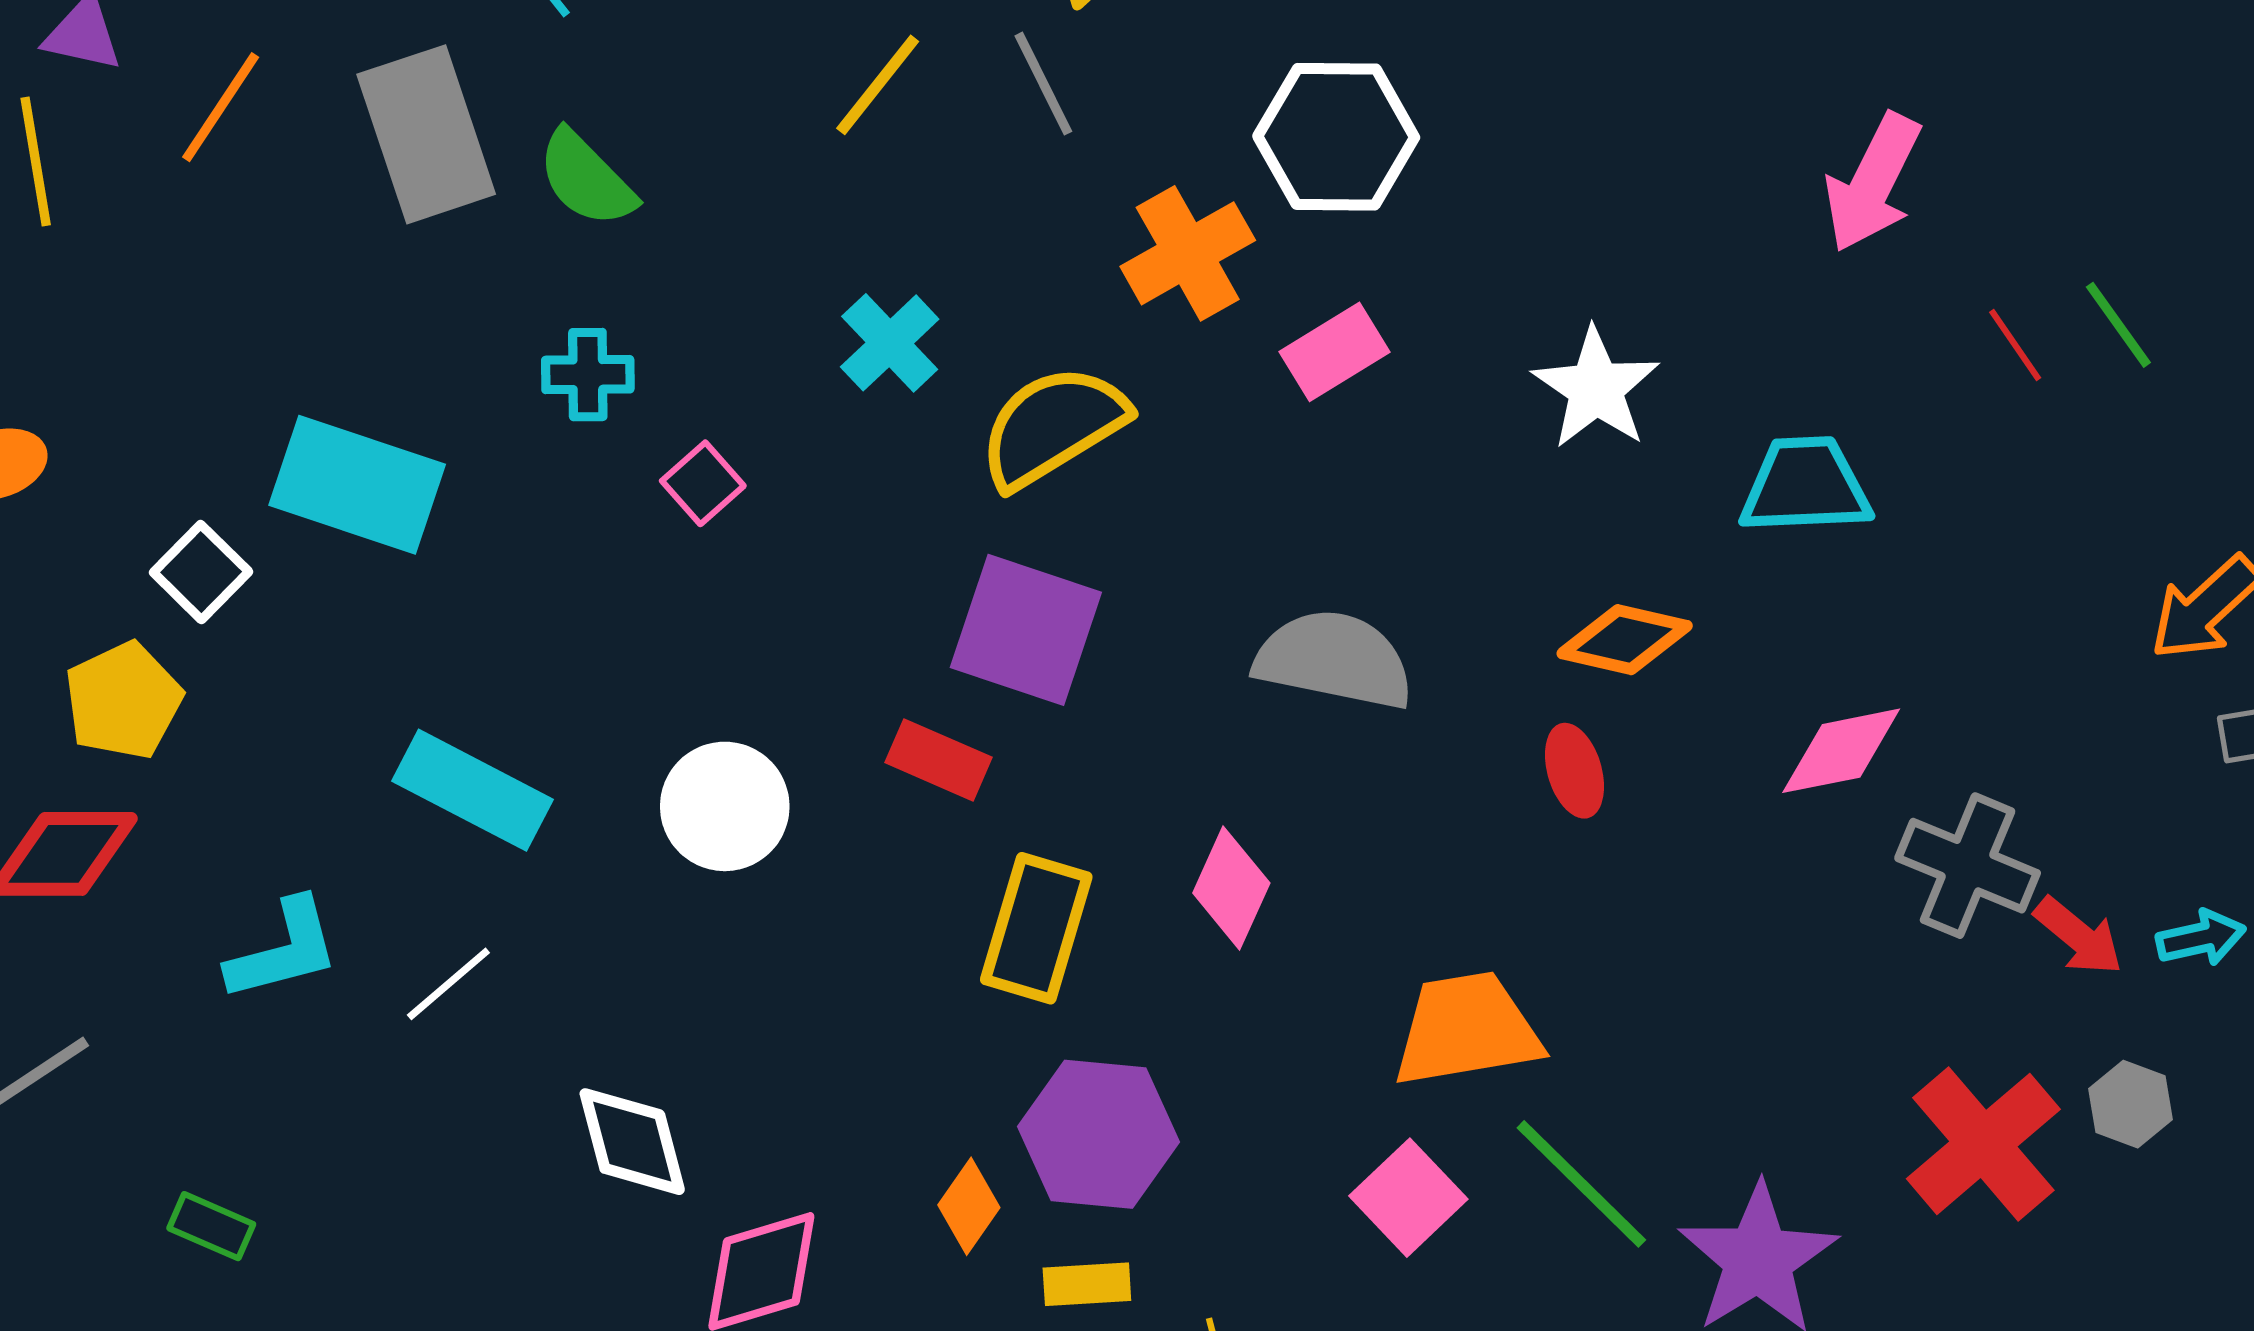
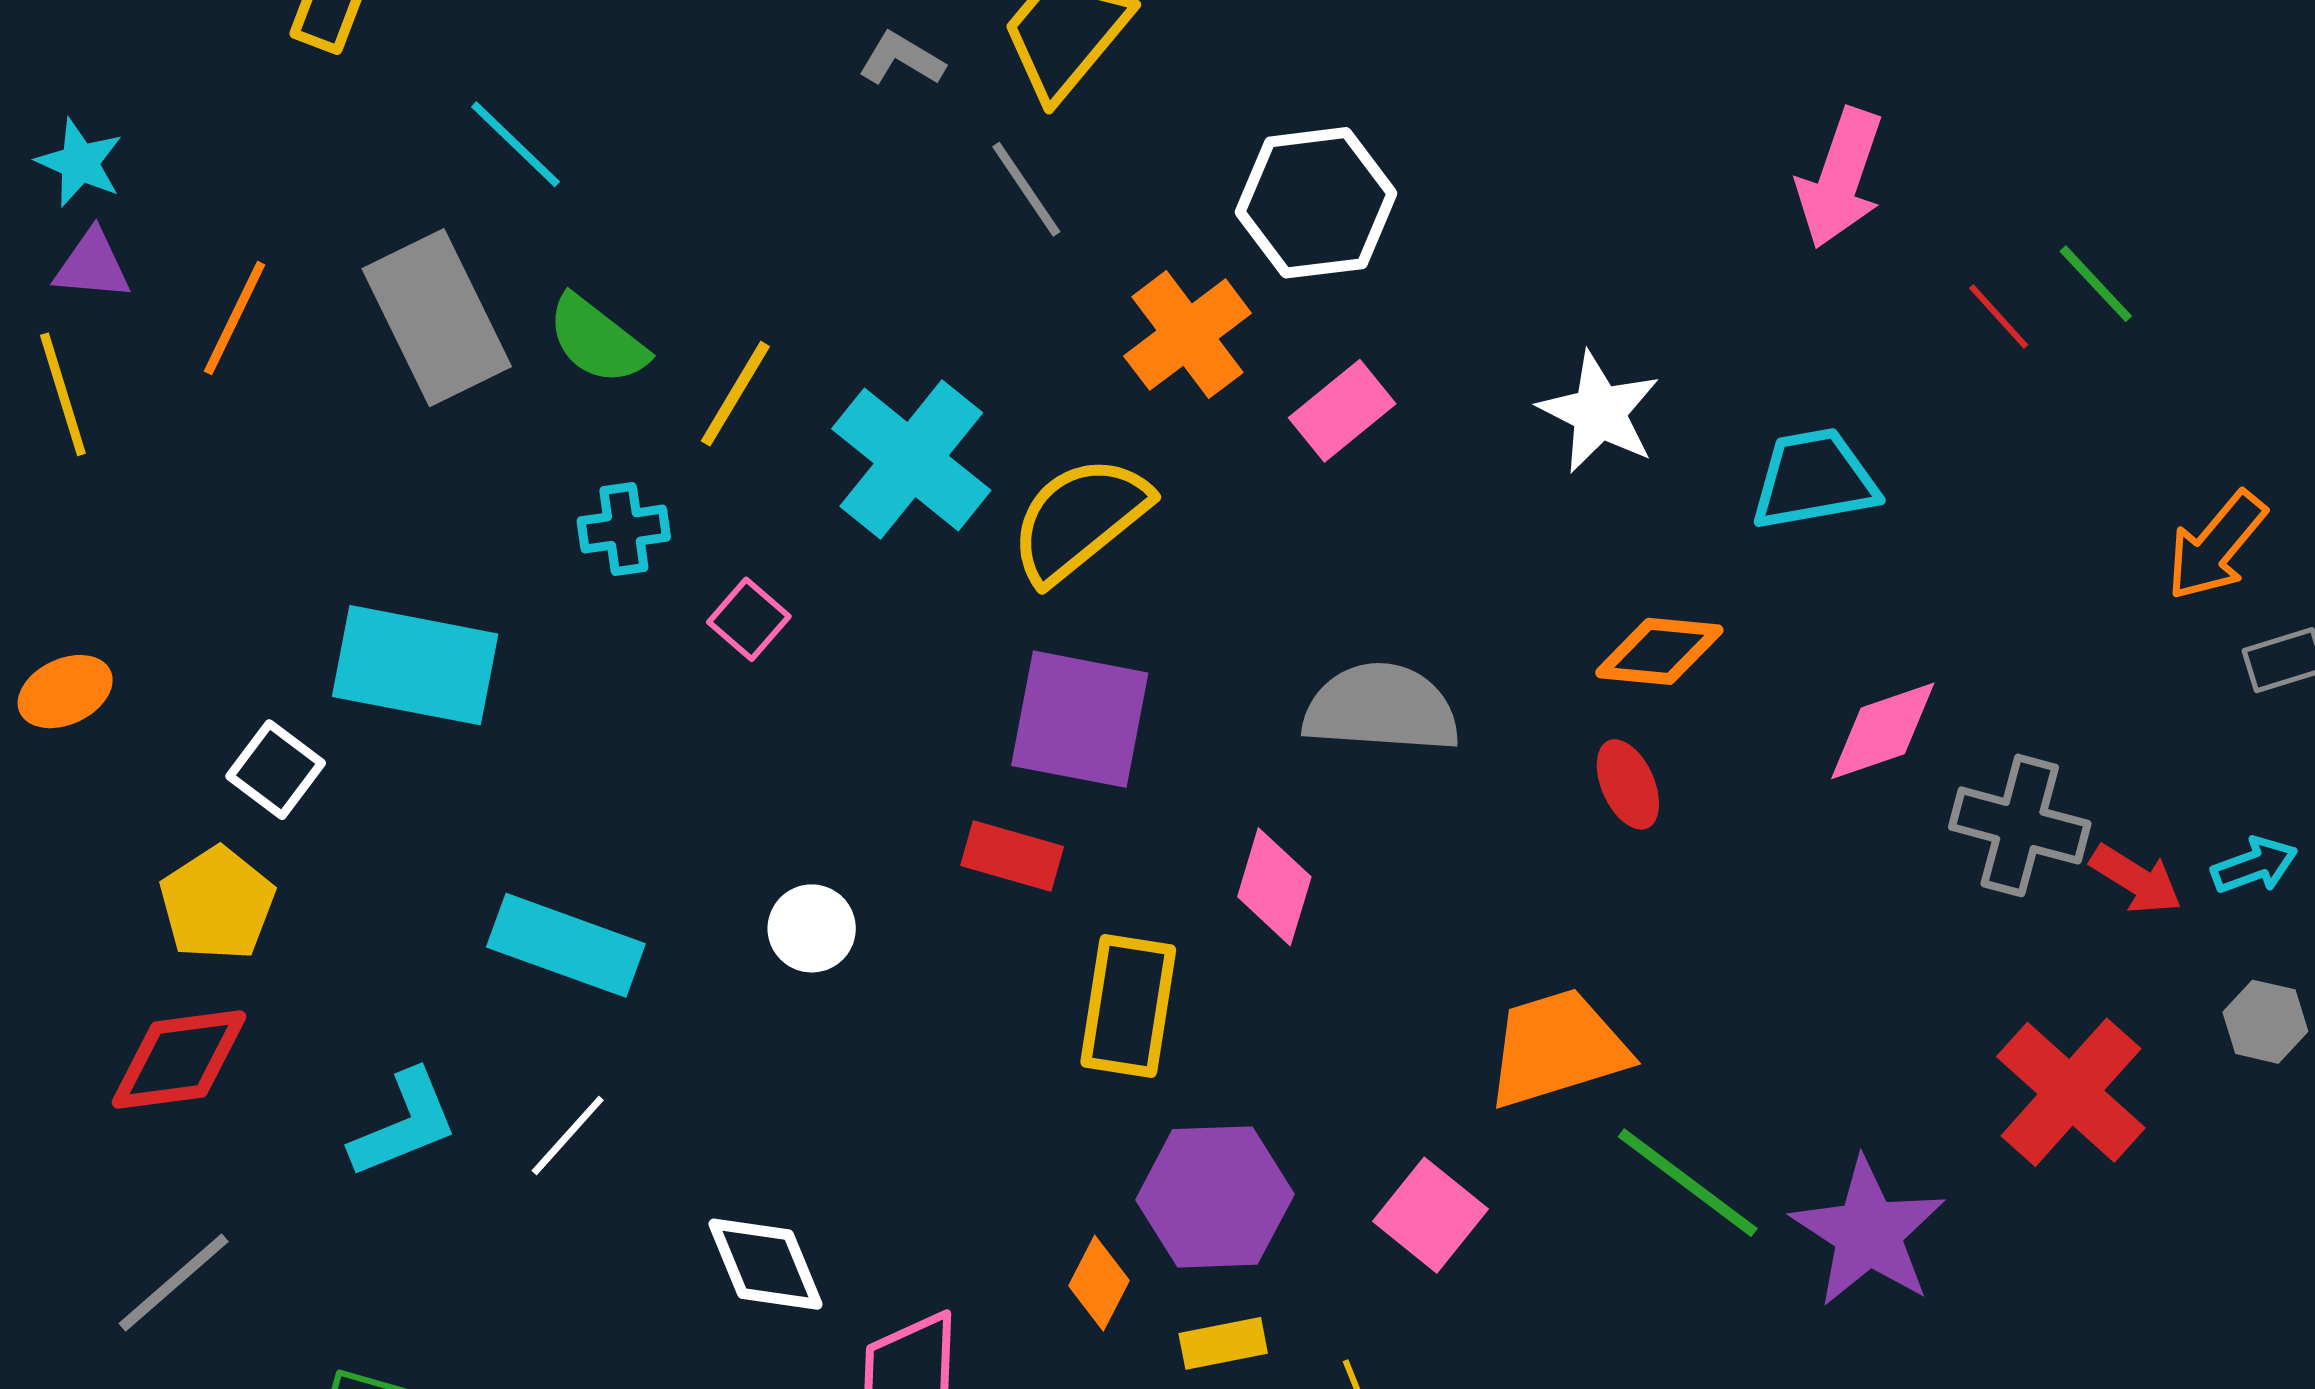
yellow line: (878, 85) -> (735, 394), moved
cyan cross: (890, 343) -> (911, 459), size x1.6
white circle: (725, 806) -> (812, 928), size x0.7
pink diamond: (1231, 888) -> (1274, 887), moved
gray hexagon: (2131, 1104) -> (2265, 1022), moved
pink square: (1408, 1198) -> (1430, 1215), moved

